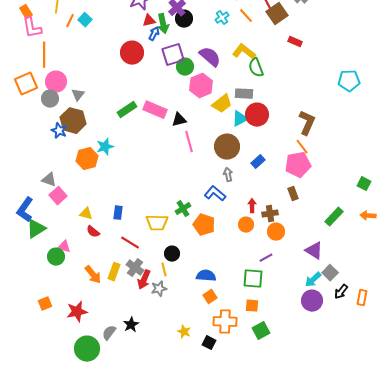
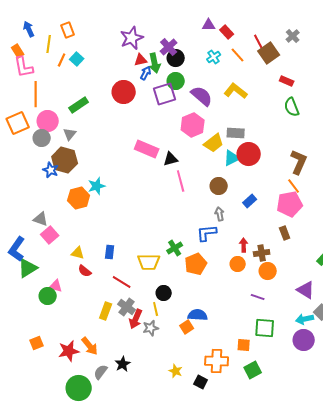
green circle: (185, 67) -> (176, 81), moved
green semicircle: (256, 68) -> (292, 107), moved
green rectangle: (127, 110) -> (79, 105), moved
brown circle: (227, 147) -> (219, 186), size x0.7
blue L-shape: (215, 194) -> (207, 233), turned -45
orange pentagon: (204, 225) -> (196, 264), turned 30
purple line: (266, 258) -> (258, 297), turned 48
orange arrow: (93, 275) -> (90, 346), moved
green square: (253, 279) -> (265, 328), moved
cyan arrow: (313, 280) -> (305, 319), turned 30
orange square: (210, 297) -> (187, 327), moved

